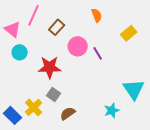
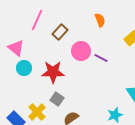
pink triangle: (13, 29) -> (16, 48), moved
cyan circle: (20, 52) -> (24, 68), moved
purple line: (98, 53) -> (101, 58), turned -32

